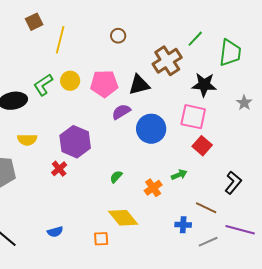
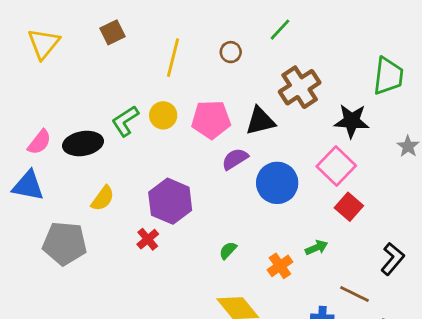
green line: (195, 39) -> (280, 30), moved
yellow line: (60, 40) -> (173, 58), moved
pink square: (193, 117) -> (336, 166), turned 32
yellow semicircle: (27, 140) -> (103, 198), turned -54

